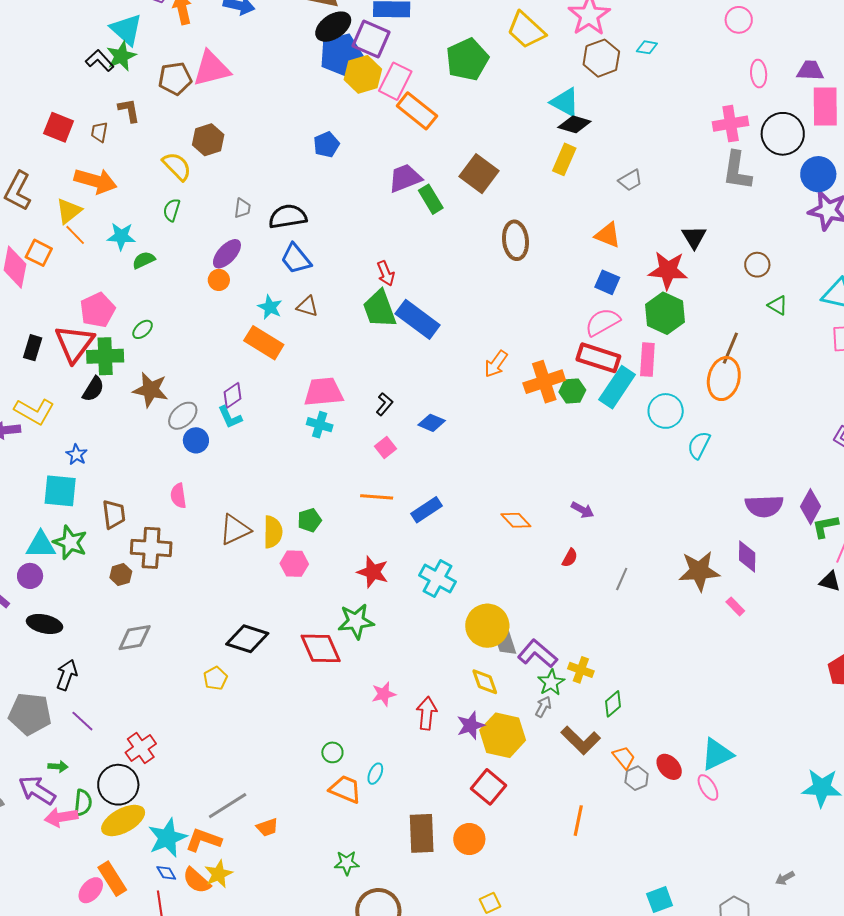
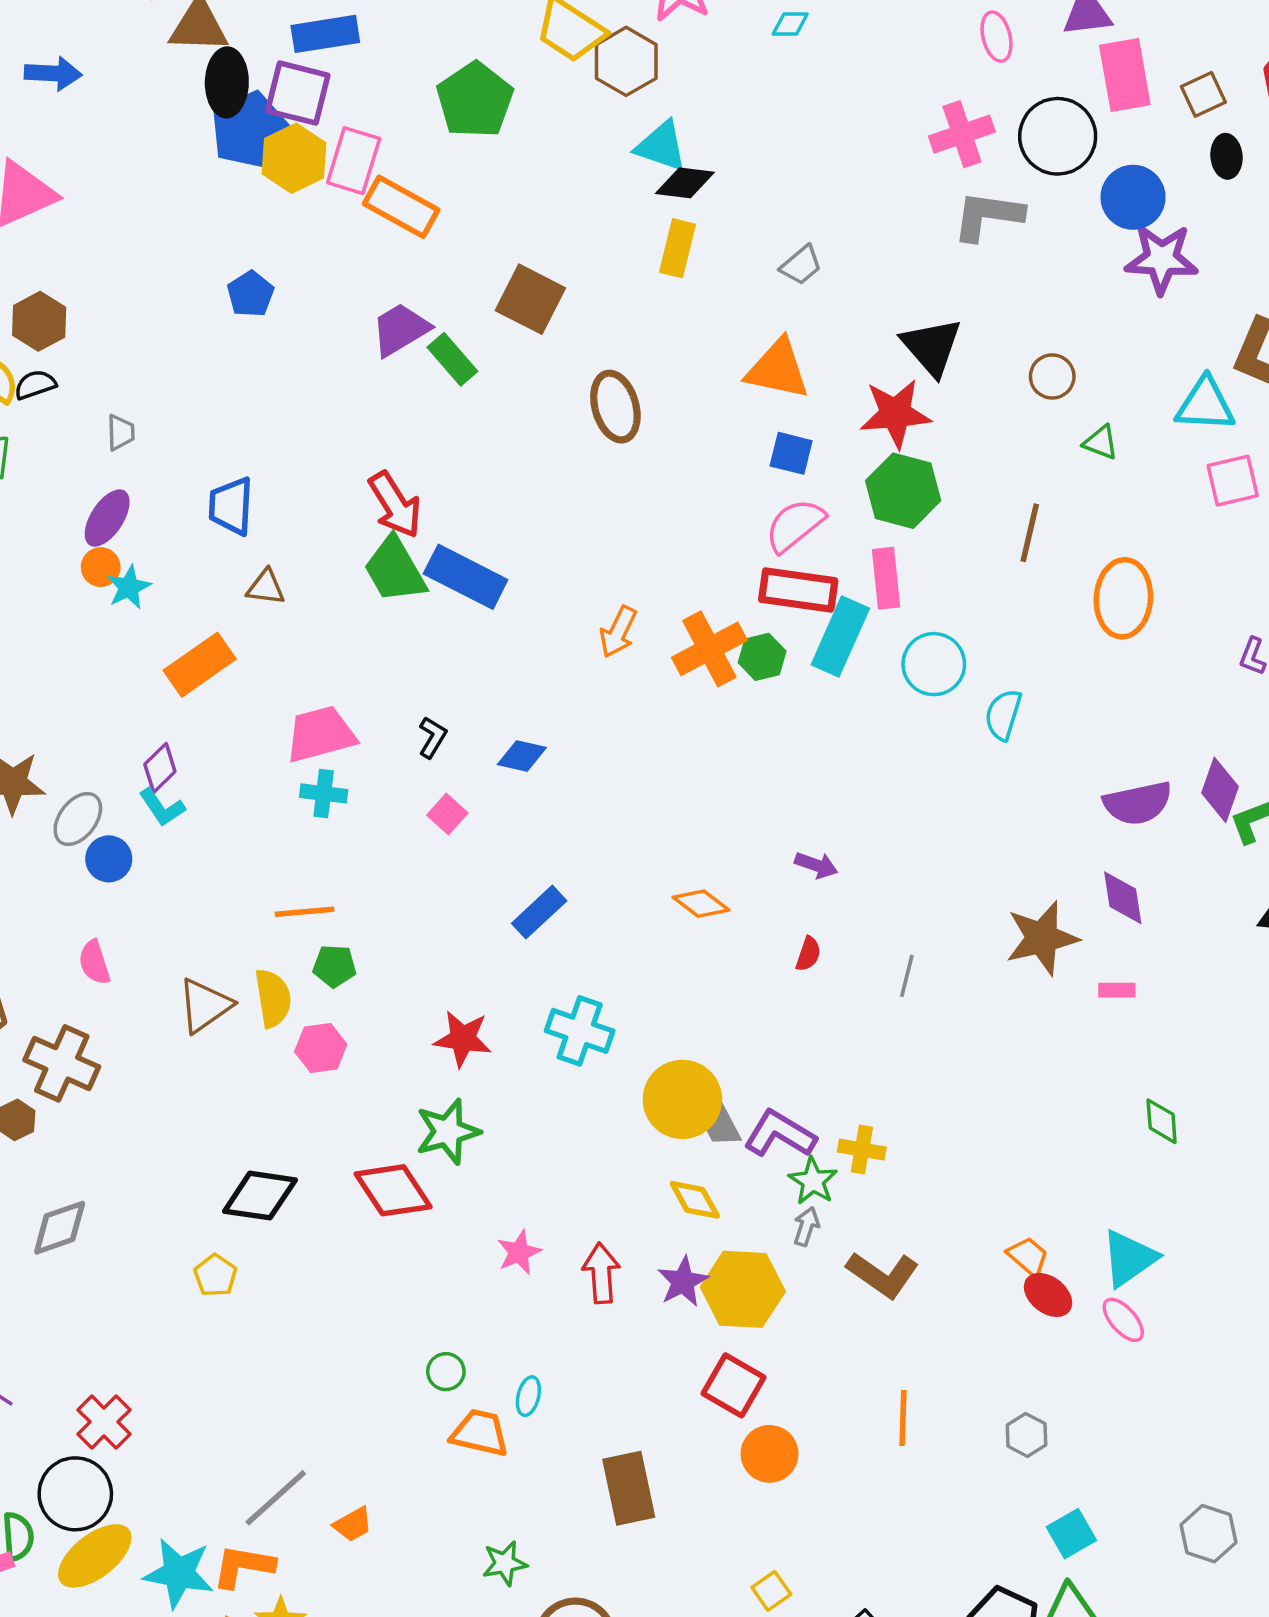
black ellipse: (333, 27) -> (227, 82), turned -45
brown hexagon: (601, 58) -> (626, 61), moved
gray L-shape: (737, 171) -> (988, 216), turned 99
black semicircle: (288, 217) -> (35, 385), moved, size x0.6
orange triangle: (608, 235) -> (778, 369), size x1.4
black triangle: (694, 237) -> (932, 347), size x1.4
blue trapezoid: (296, 259) -> (231, 506), turned 52
red arrow: (386, 273) -> (395, 505), size x1.5
cyan star: (270, 307) -> (129, 587), moved, turned 30
orange rectangle: (264, 343) -> (200, 665), turned -57
orange ellipse: (724, 379) -> (1123, 598), moved
orange line: (377, 497) -> (305, 912), moved
green pentagon: (309, 520) -> (334, 966), turned 30
brown cross: (151, 548) -> (62, 1063), turned 30
pink rectangle: (735, 606) -> (1117, 990), turned -36
green diamond: (613, 704) -> (1162, 1121), moved, turned -44
orange trapezoid: (624, 757) -> (1028, 1256), moved
gray hexagon: (637, 778) -> (1027, 1435), moved
cyan star: (167, 838) -> (179, 1573), turned -30
orange circle: (469, 839) -> (770, 1454), moved

